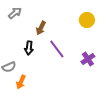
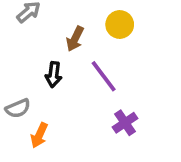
yellow circle: (87, 20) -> (120, 24), moved
purple cross: (88, 59) -> (125, 123), moved

